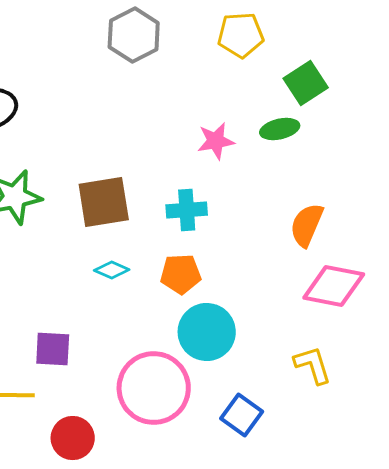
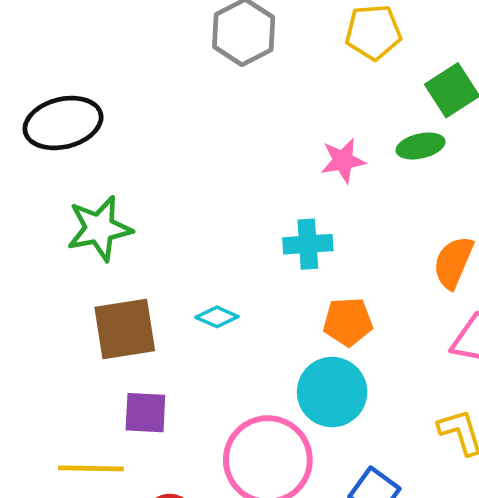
brown square: (104, 202) -> (125, 329), moved
orange pentagon: (181, 274) -> (348, 322), moved

